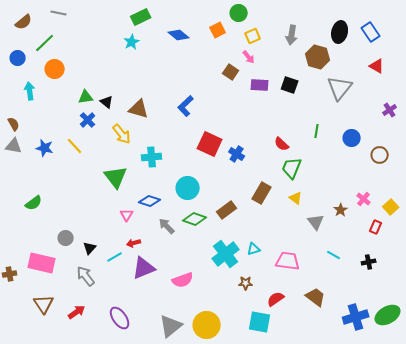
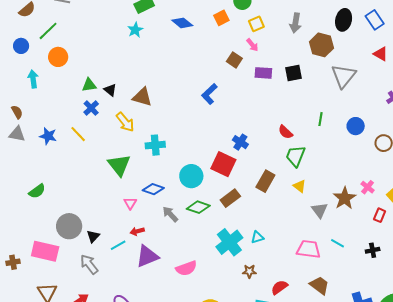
black square: (290, 85) -> (293, 73), turned -30
blue L-shape: (186, 106) -> (209, 94), moved
red square: (210, 144) -> (223, 164), moved
brown star: (341, 210) -> (345, 198), size x1.6
gray circle: (66, 238) -> (69, 226), size x1.6
pink trapezoid: (288, 261) -> (308, 249), moved

